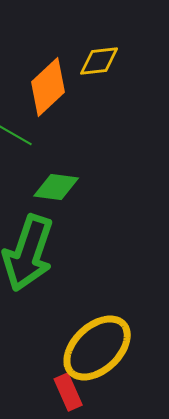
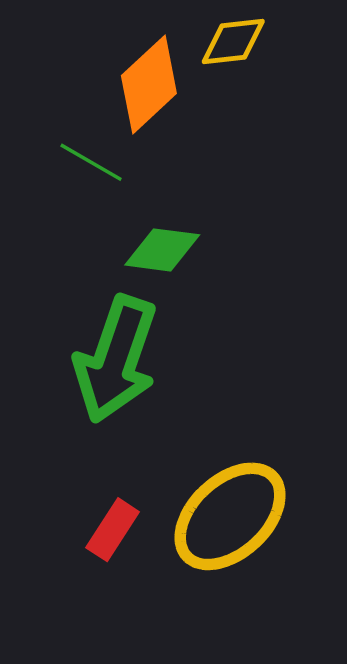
red rectangle: (68, 392) -> (113, 530), moved, turned 57

